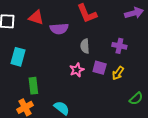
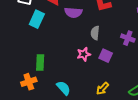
cyan rectangle: (18, 57) -> (37, 19), moved
yellow arrow: (118, 73) -> (103, 89), moved

